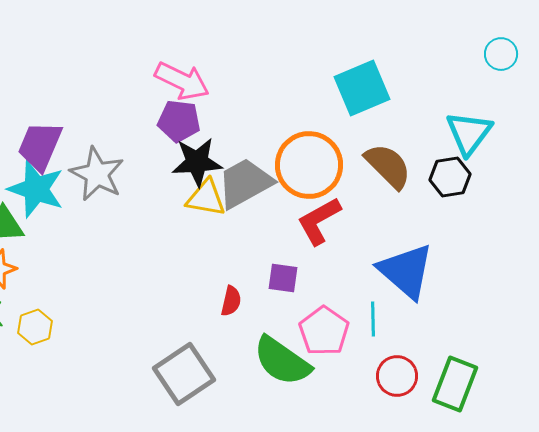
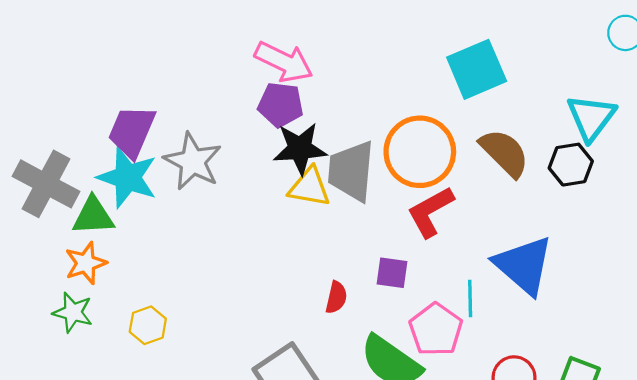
gray trapezoid: (245, 183) -> (351, 171), turned -56
cyan line: (373, 319) -> (470, 298), moved
yellow hexagon: (35, 327) -> (148, 325), moved

